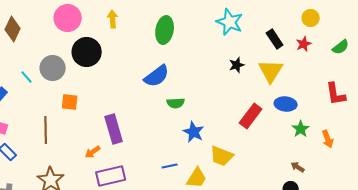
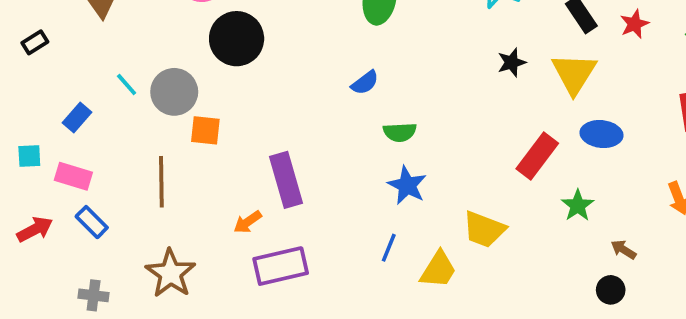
gray circle: (53, 68) -> (174, 92), moved
blue semicircle: (157, 76) -> (365, 83), size x0.6
green star: (301, 129) -> (578, 206), moved
blue star: (194, 132) -> (407, 185), moved
blue line: (170, 166) -> (389, 248), turned -56

